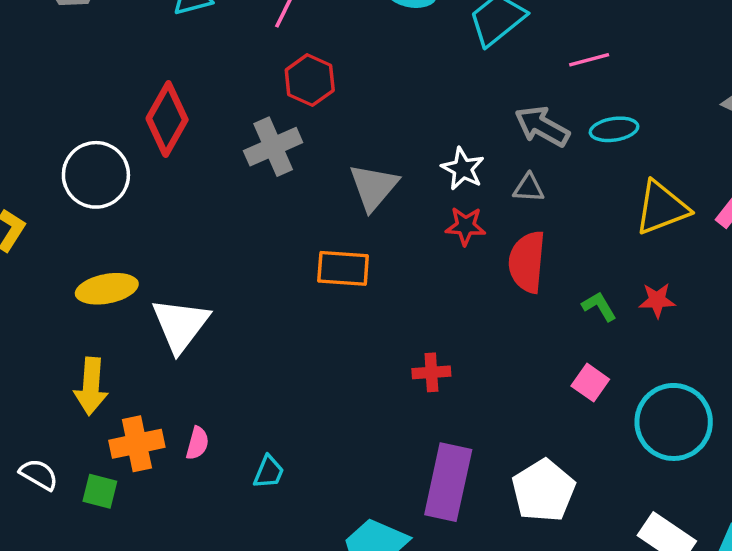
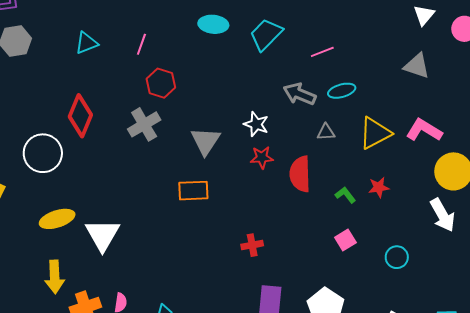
gray triangle: (529, 188) -> (326, 132), moved
pink square: (590, 383) -> (345, 240), turned 30
cyan circle: (674, 422) -> (397, 257), size x0.5

